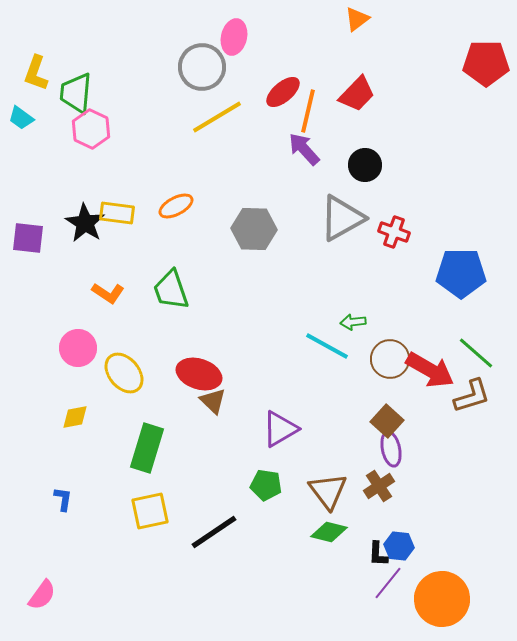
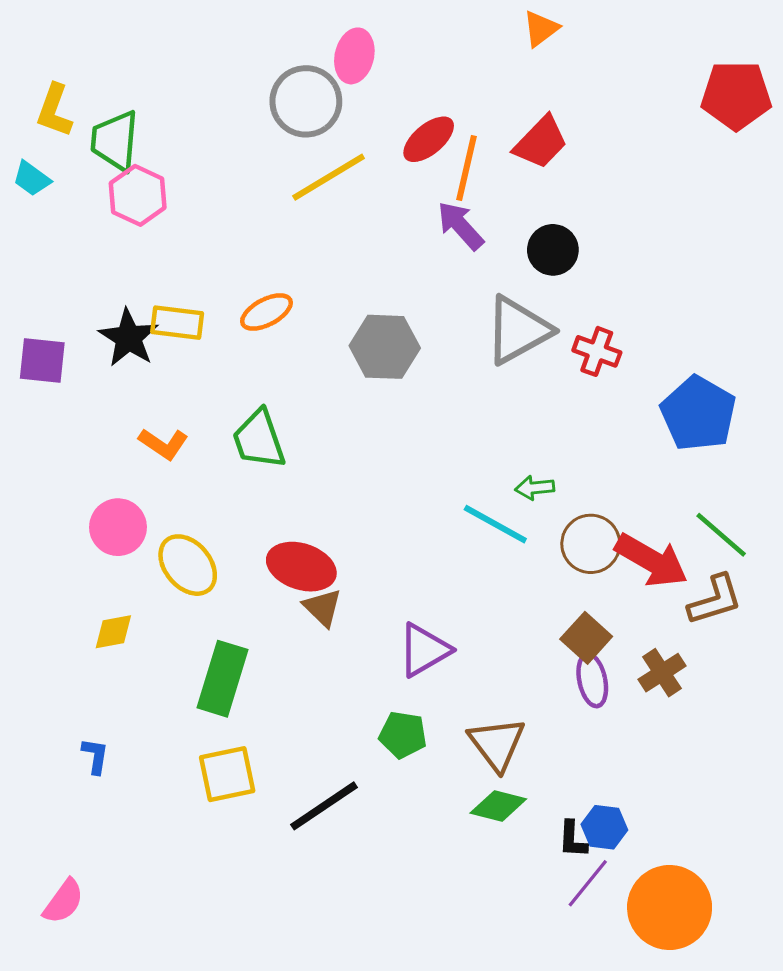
blue pentagon: (461, 273) -> (698, 414), turned 30
brown cross: (379, 486) -> (662, 673), moved

